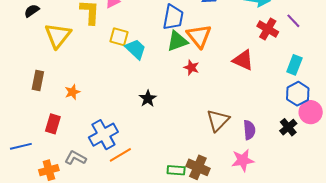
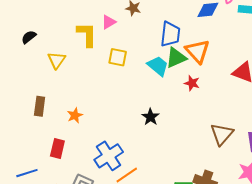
yellow triangle: (58, 36) -> (57, 60), size x0.7
cyan trapezoid: (136, 49) -> (158, 66), moved

